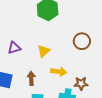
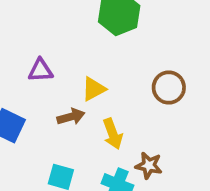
yellow arrow: (59, 72) -> (113, 134), turned 49
brown arrow: (31, 78) -> (71, 117), moved, turned 64

